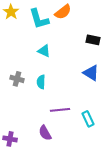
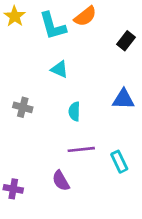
black rectangle: (93, 40) -> (126, 41), moved, turned -64
blue triangle: (91, 73) -> (123, 99), turned -30
cyan semicircle: (41, 82) -> (74, 111), moved

